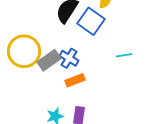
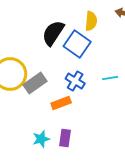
blue cross: (69, 58) -> (75, 81), moved

